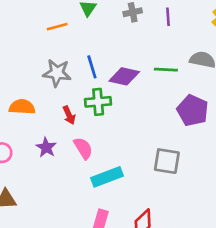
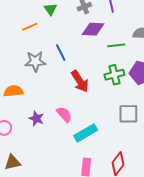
purple diamond: (124, 76) -> (93, 29), moved
green cross: (98, 102) -> (114, 75), moved
red arrow: (69, 115) -> (80, 81), moved, size x1.6

